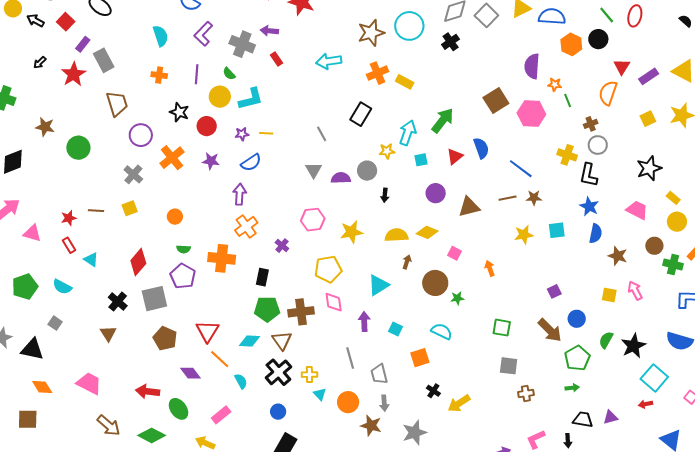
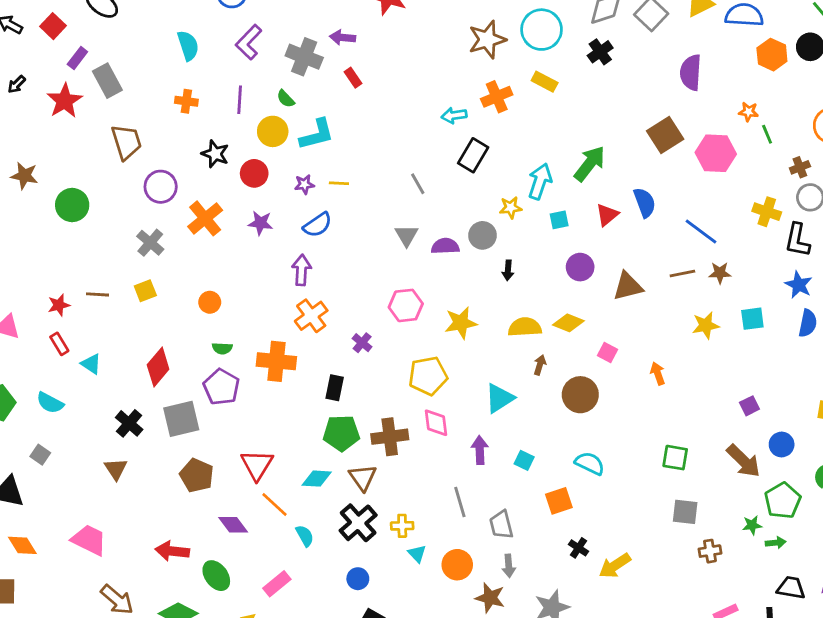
cyan arrow: (329, 61) -> (454, 115), moved, size x0.7
purple semicircle: (532, 66) -> (691, 72), moved
yellow rectangle: (405, 82) -> (545, 82), moved
green star: (457, 298) -> (752, 525), moved

